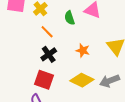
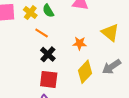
green semicircle: (70, 18) -> (48, 11), moved
yellow diamond: (82, 80) -> (85, 72), turned -60

